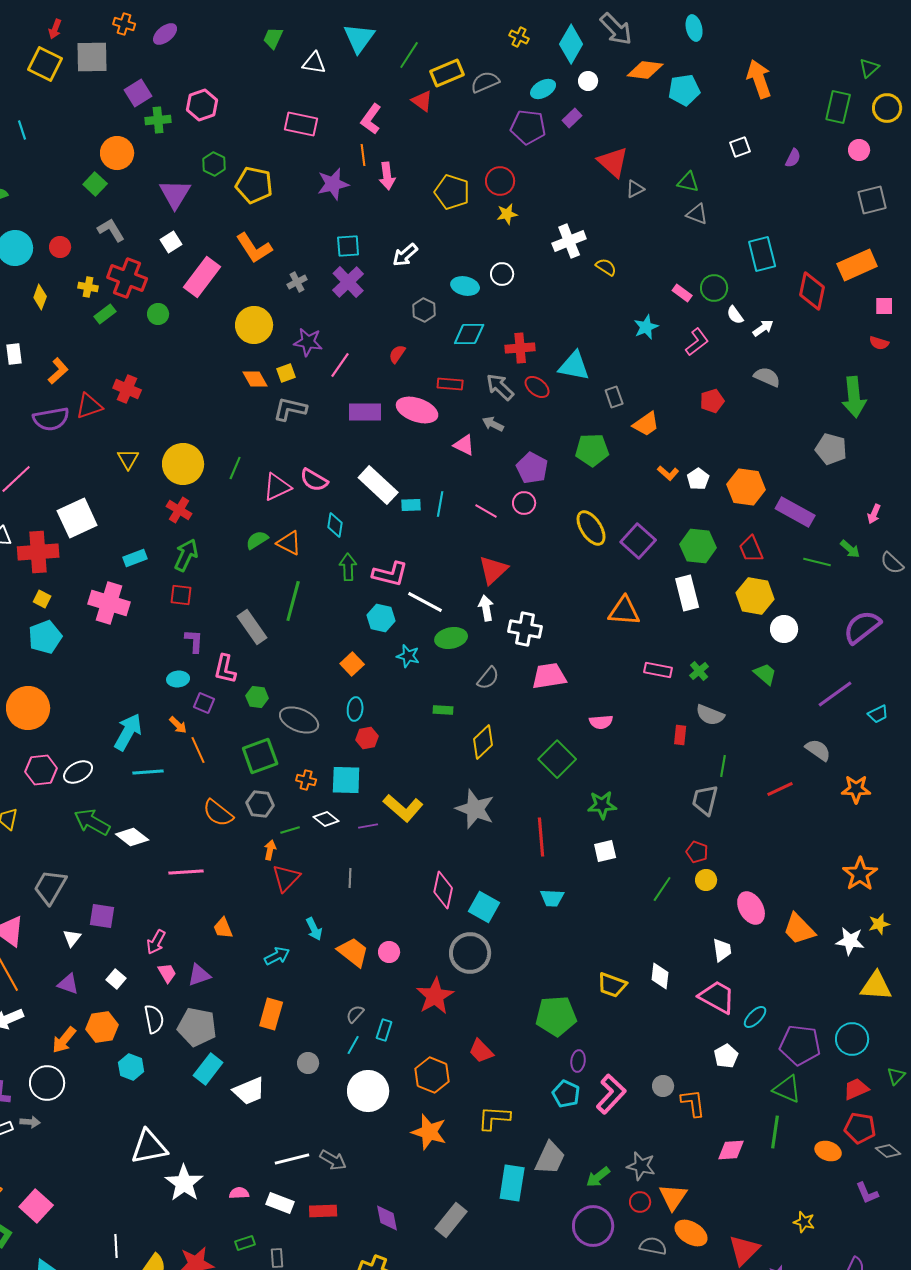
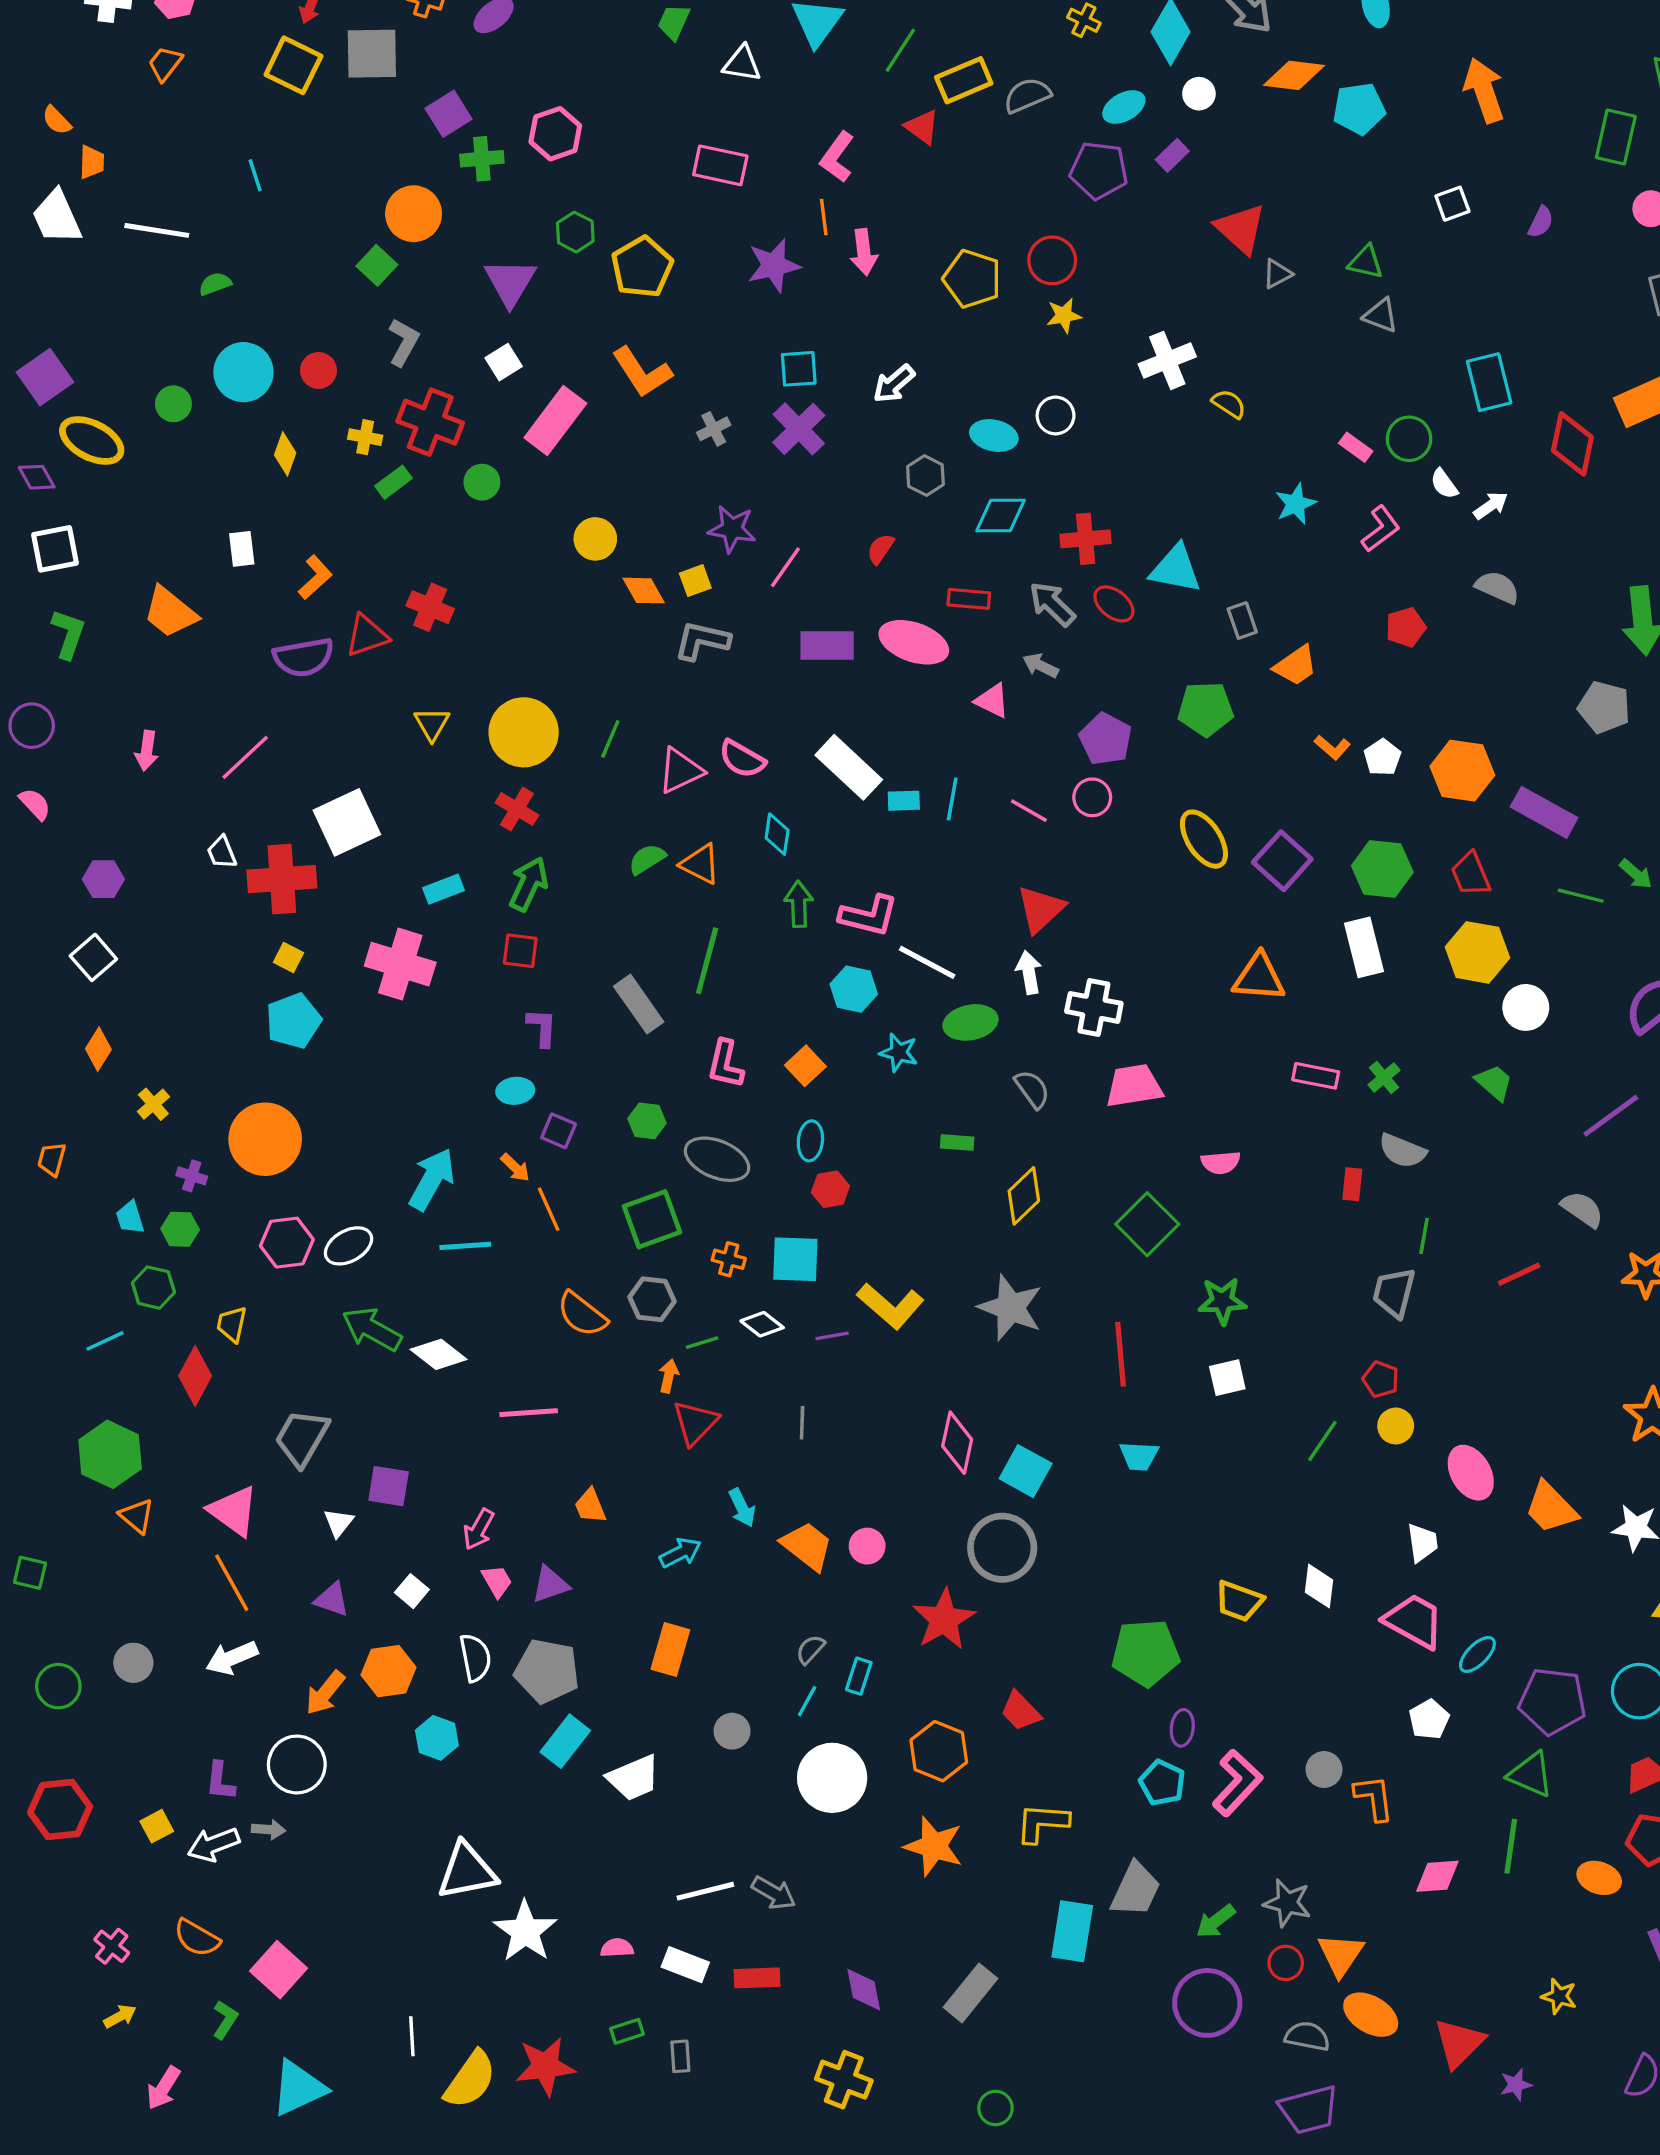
yellow pentagon: (254, 185) -> (642, 267), turned 30
gray L-shape: (111, 230) -> (404, 342), turned 60
yellow circle: (254, 325) -> (595, 539), moved, size x0.7
pink L-shape: (225, 669) -> (725, 1064), moved
gray semicircle: (488, 678) -> (1032, 1089), turned -75

